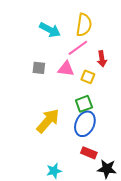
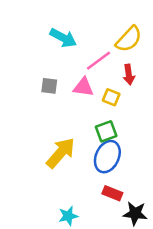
yellow semicircle: (84, 25) -> (129, 39), moved, turned 35

